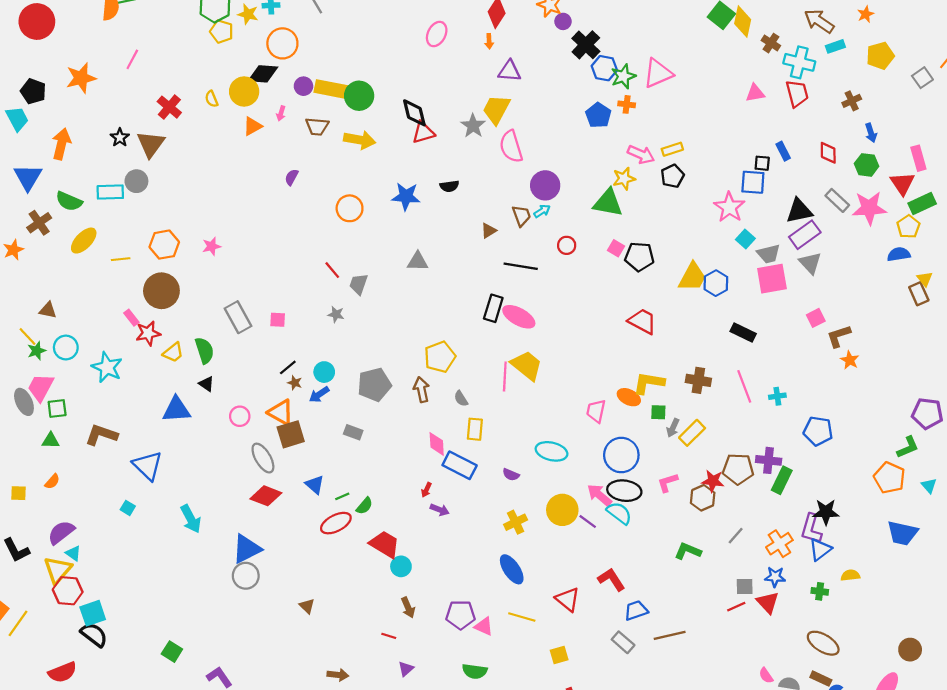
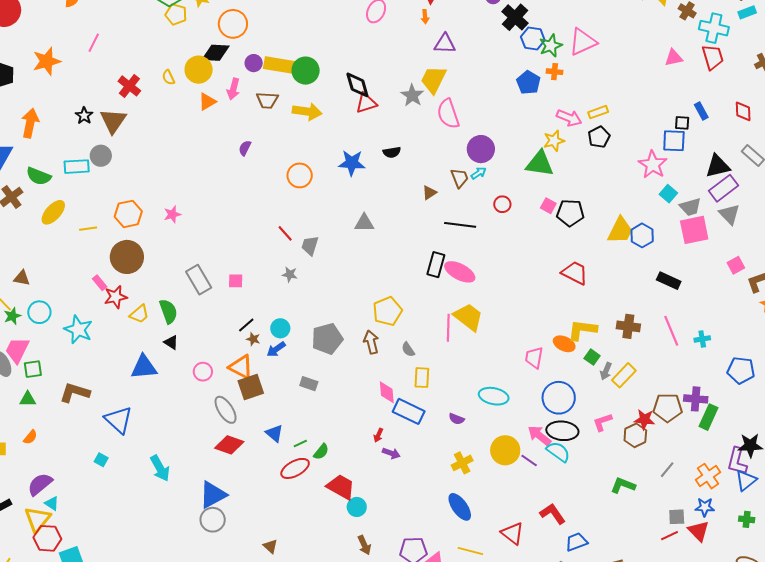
pink arrow: (281, 113) -> (233, 89), size x1.5
green square: (658, 412) -> (592, 357), turned 35

